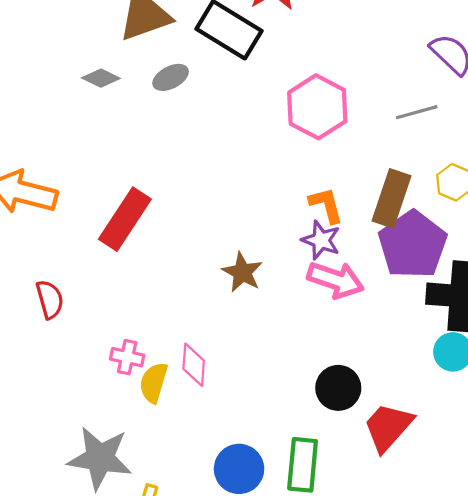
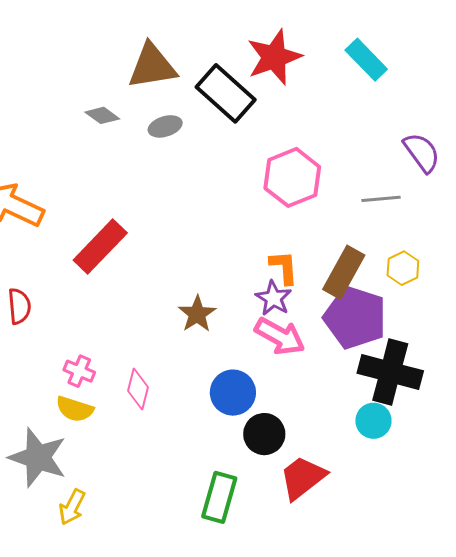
purple pentagon: (413, 245) -> (355, 317), turned -30
yellow semicircle: (154, 383) -> (75, 409), moved, turned -99
blue circle: (239, 469) -> (233, 393), moved

